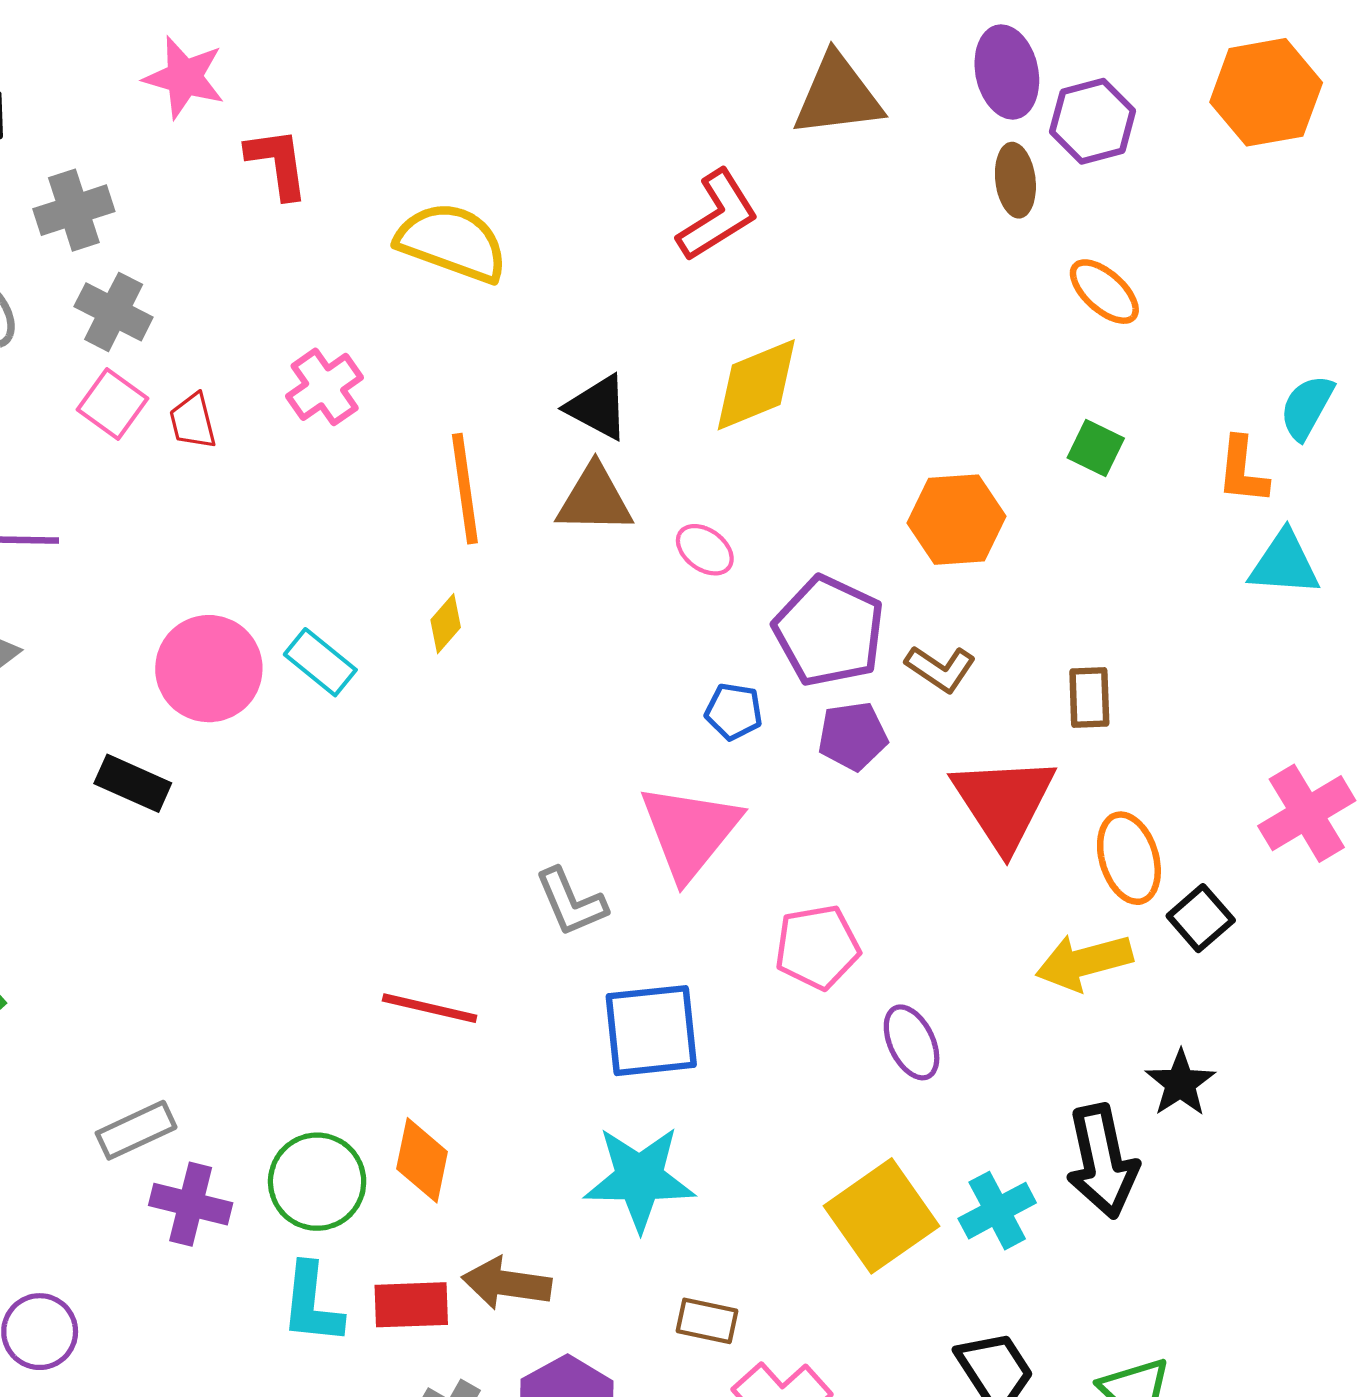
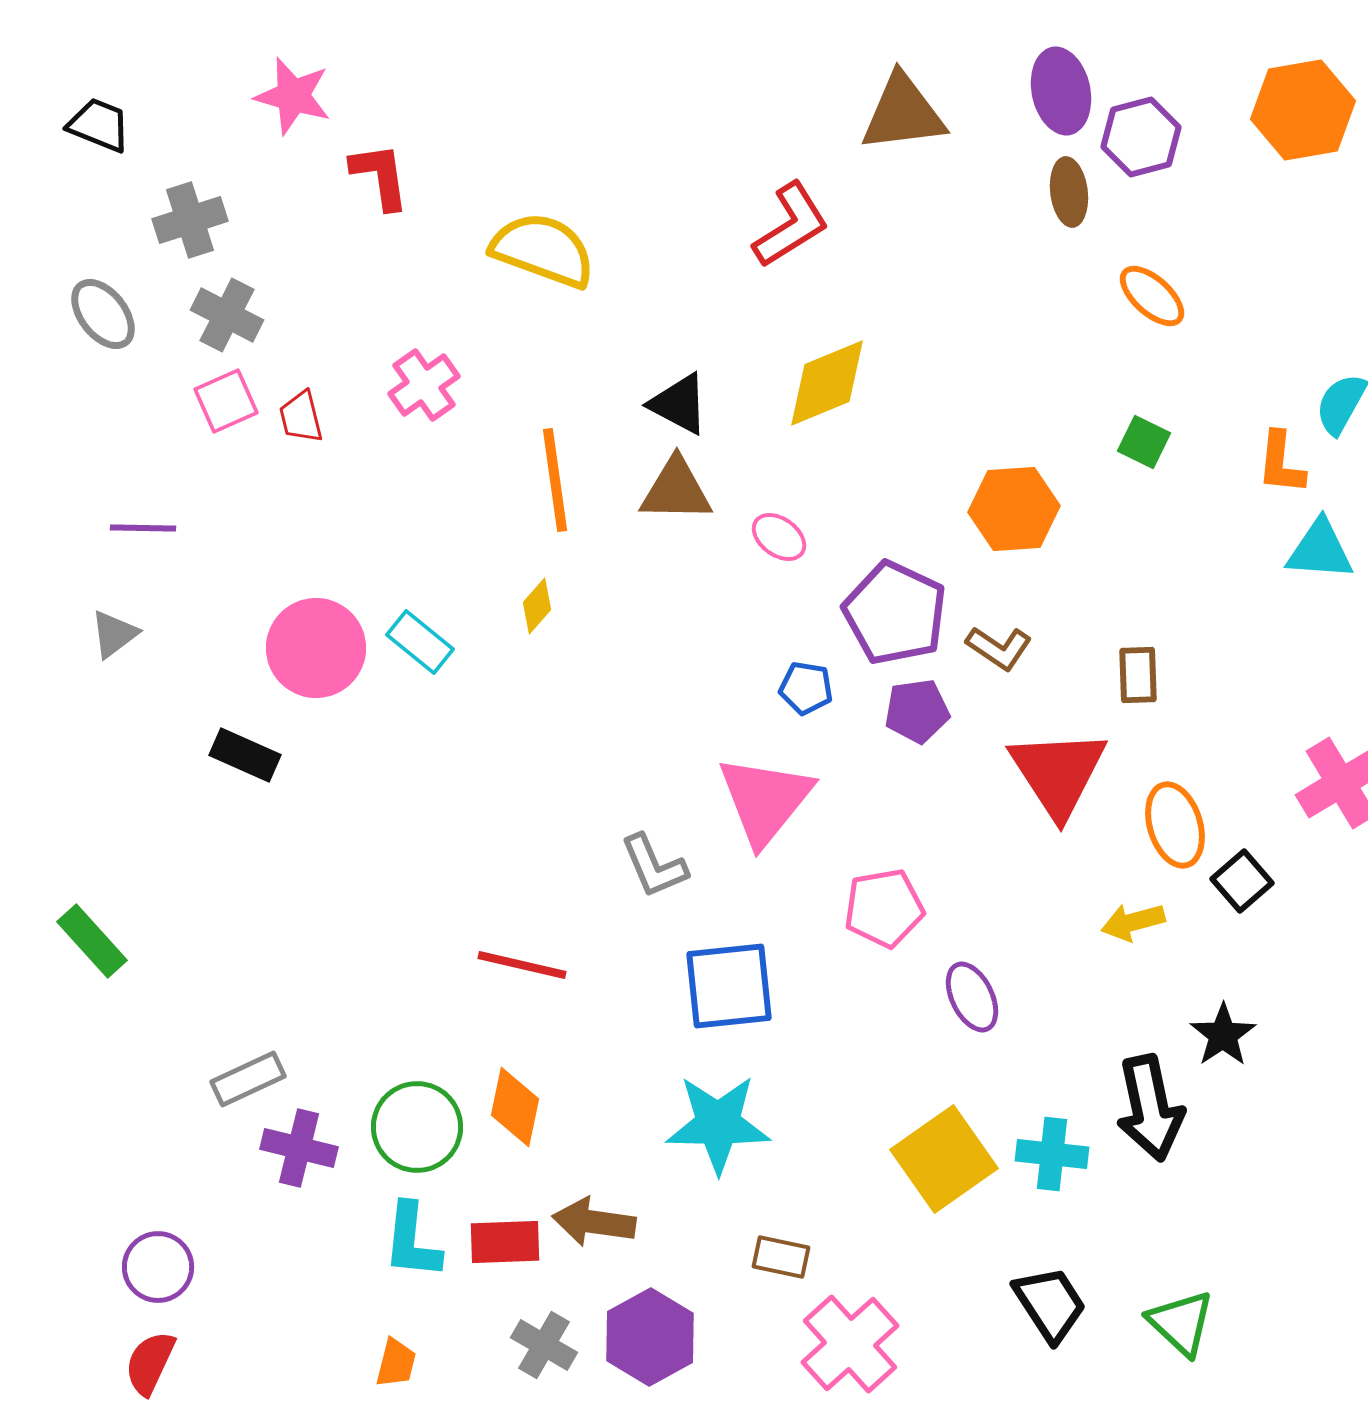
pink square: (112, 404) -> (226, 401), turned 30
yellow arrow: (1084, 962) -> (1133, 922), size x0.7
cyan cross: (997, 1211) -> (1052, 1154), turned 34

